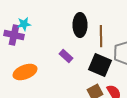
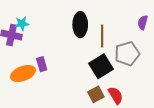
purple rectangle: (66, 56) -> (42, 64), moved, turned 32
black square: (100, 65) -> (101, 66), turned 35

